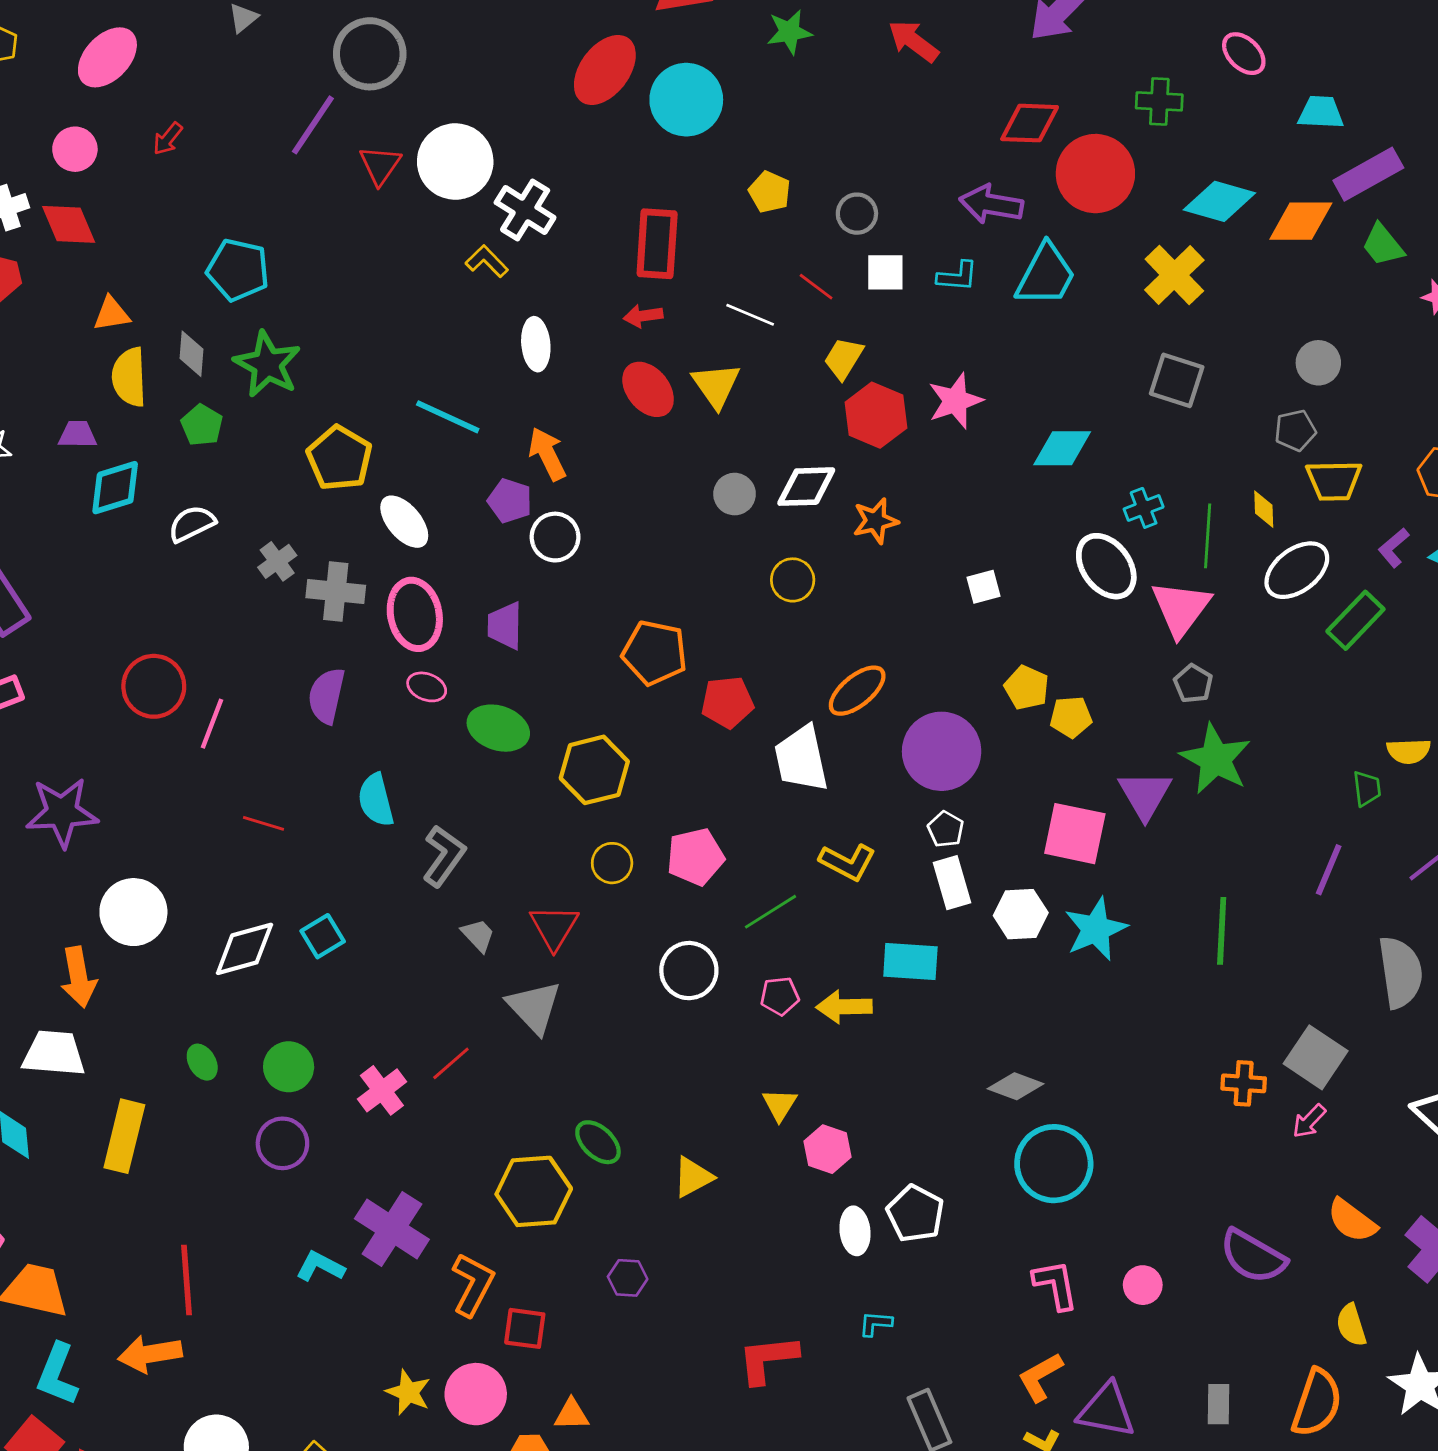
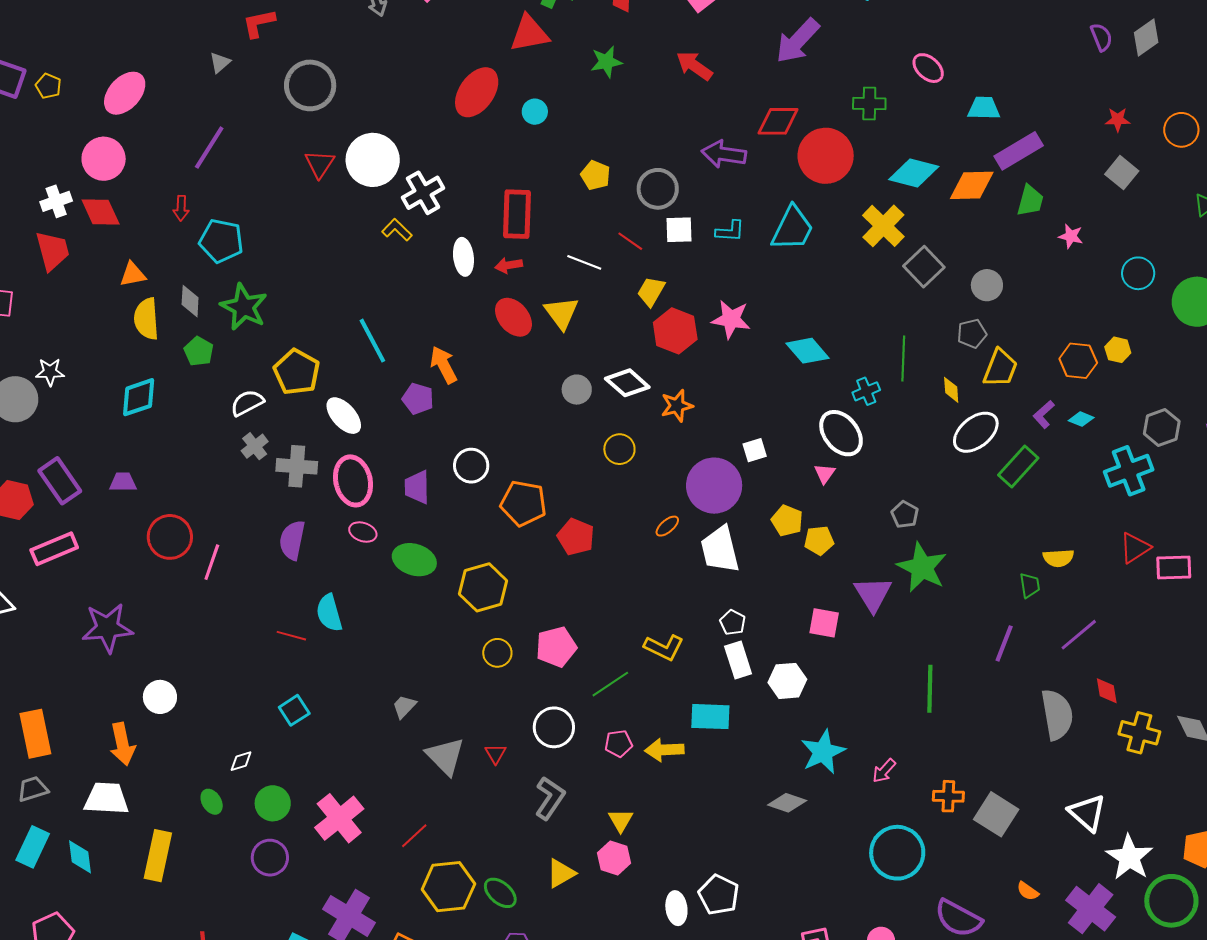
cyan circle: (686, 100) -> (535, 112), size x0.5
purple line: (313, 125) -> (209, 148), moved
red arrow: (168, 139) -> (181, 208), moved, turned -35
pink circle: (75, 149) -> (104, 159), size x1.4
purple arrow: (991, 204) -> (724, 154), moved
white cross: (525, 210) -> (423, 193), turned 30
gray circle: (857, 214) -> (658, 189), size x1.4
green trapezoid: (1383, 245) -> (1030, 201), turned -124
white ellipse: (536, 344) -> (463, 257), moved
gray square: (1177, 380) -> (924, 267), moved, turned 30
pink star: (955, 401) -> (731, 319), turned 30
cyan line: (448, 417) -> (372, 341), turned 39
purple trapezoid: (77, 434) -> (123, 482), moved
cyan diamond: (1062, 448) -> (807, 351), turned 51
yellow trapezoid: (1334, 481) -> (1000, 368), turned -66
white diamond: (806, 487) -> (627, 383), turned 45
white semicircle: (192, 524) -> (247, 403), moved
green line: (1208, 536) -> (903, 359), moved
white circle: (555, 537) -> (471, 466), moved
pink triangle: (1181, 608) -> (825, 474), moved, size x0.5
orange ellipse: (857, 691) -> (667, 526), size x0.6
red pentagon: (727, 702) -> (576, 537), turned 30
purple circle: (942, 751) -> (714, 486), moved
white trapezoid: (801, 759) -> (720, 549), moved
red line: (263, 823) -> (291, 636), moved
pink square: (1075, 834) -> (824, 623), size x0.7
gray L-shape: (444, 856) -> (550, 798), moved
white circle: (133, 912) -> (160, 697), size x0.7
red triangle: (554, 927) -> (496, 754), moved, size x0.6
cyan star: (1096, 929) -> (823, 752), moved
gray trapezoid: (478, 935) -> (404, 707), turned -92
white diamond: (244, 949) -> (241, 761), moved, size x0.5
gray square: (1316, 1057) -> (996, 814), moved
red line: (451, 1063) -> (414, 836), moved
pink cross: (382, 1090) -> (339, 818), size x1.4
pink arrow: (1309, 1121) -> (884, 771), moved
green ellipse: (598, 1142) -> (500, 893), moved
pink hexagon: (827, 1149) -> (614, 858), moved
cyan circle: (1054, 1164) -> (897, 853), moved
orange semicircle: (1352, 1221) -> (1028, 891), size x0.6

